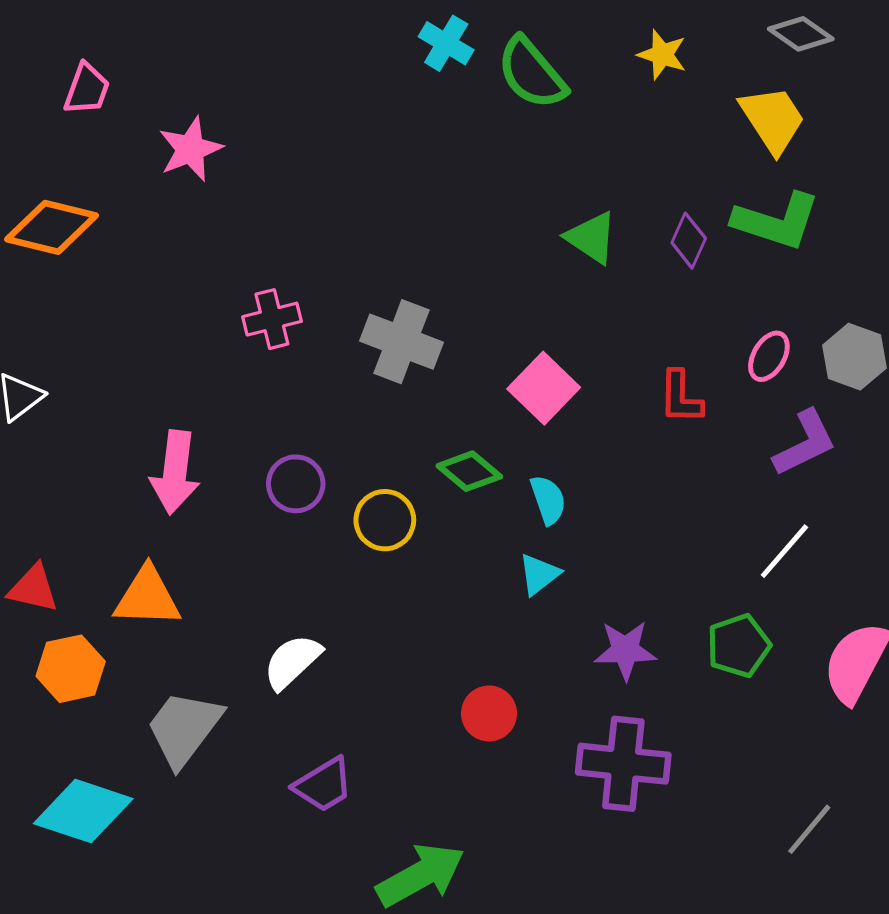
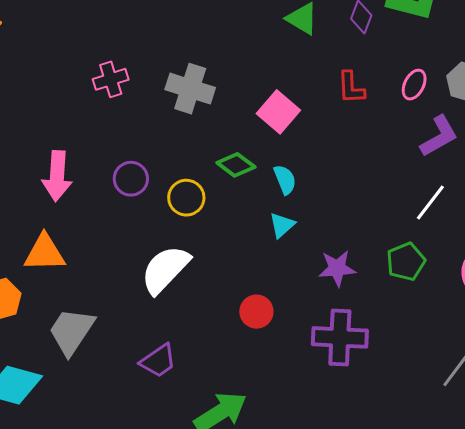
red L-shape: (681, 397) -> (351, 88), moved
white semicircle: (292, 662) -> (165, 269), moved, size x1.4

